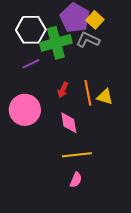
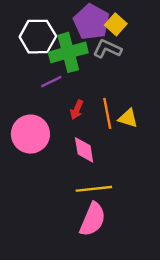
purple line: (31, 64) -> (51, 82), moved
pink semicircle: (76, 180) -> (93, 219), size x1.8

